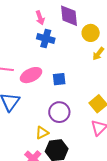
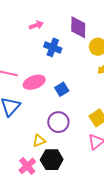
pink arrow: (40, 18) -> (36, 25), moved, turned -96
blue square: (59, 79) -> (62, 89), turned -32

